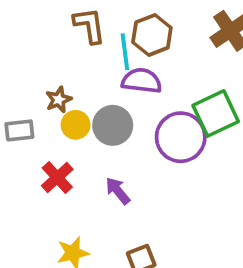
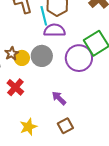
brown star: (59, 100) -> (12, 53), moved
purple arrow: (118, 191) -> (59, 98), moved

